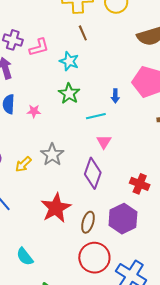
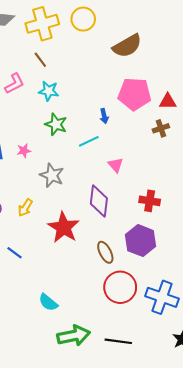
brown line: (83, 33) -> (40, 60), moved
pink triangle: (104, 142) -> (116, 165), moved
gray star: (52, 155) -> (52, 175), moved
red star: (56, 208) -> (64, 227), moved
brown ellipse: (88, 222) -> (105, 252), turned -30

